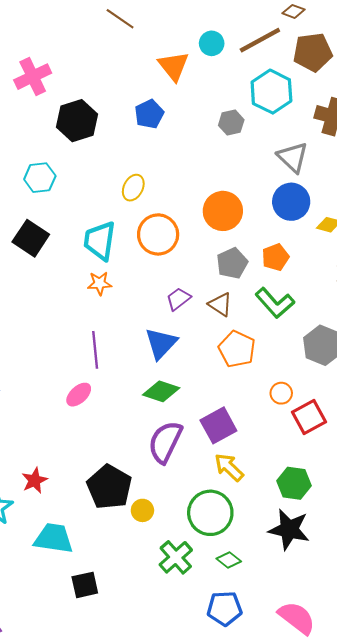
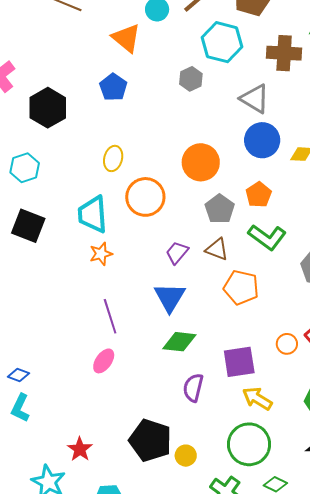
orange circle: (281, 393) -> (287, 344), moved
purple square: (218, 425) -> (239, 362), turned 32
purple semicircle: (165, 442) -> (193, 388), size x0.7

